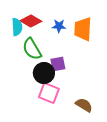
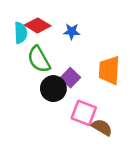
orange trapezoid: (83, 29) -> (109, 70), moved
purple square: (58, 64) -> (70, 78), turned -35
pink square: (49, 93) -> (84, 113), moved

